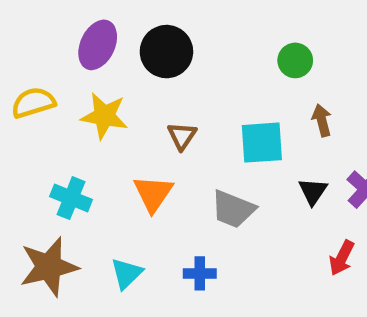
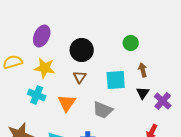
black circle: (166, 52) -> (82, 50), moved
black triangle: (313, 191) -> (143, 93), moved
cyan cross: (71, 198) -> (37, 95), moved

